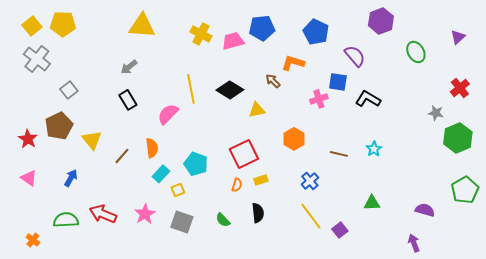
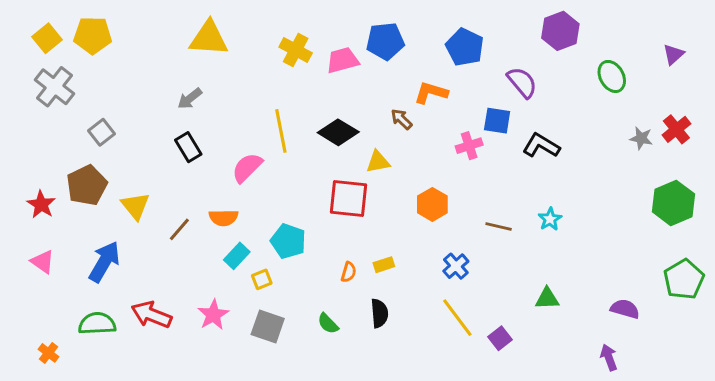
gray star: (436, 113) -> (641, 138), moved
orange semicircle: (152, 148) -> (224, 218), turned 96
red square: (244, 154) -> (349, 199), moved, turned 32
blue arrow: (71, 178) -> (104, 262), size x1.6

